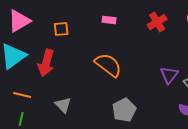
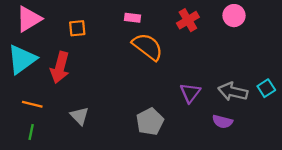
orange semicircle: (108, 65) -> (148, 47), moved
purple triangle: (169, 75) -> (190, 93), moved

